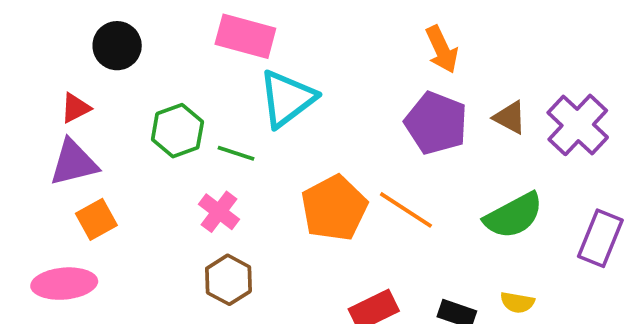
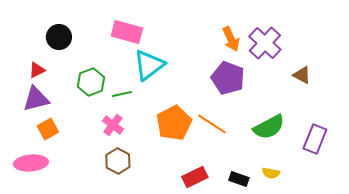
brown triangle: (510, 117) -> (302, 75), moved
purple cross: (578, 125) -> (265, 43), moved
green line: (236, 153) -> (122, 94), turned -30

